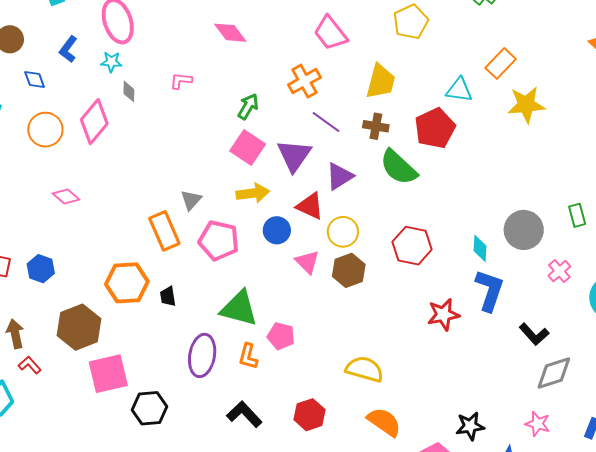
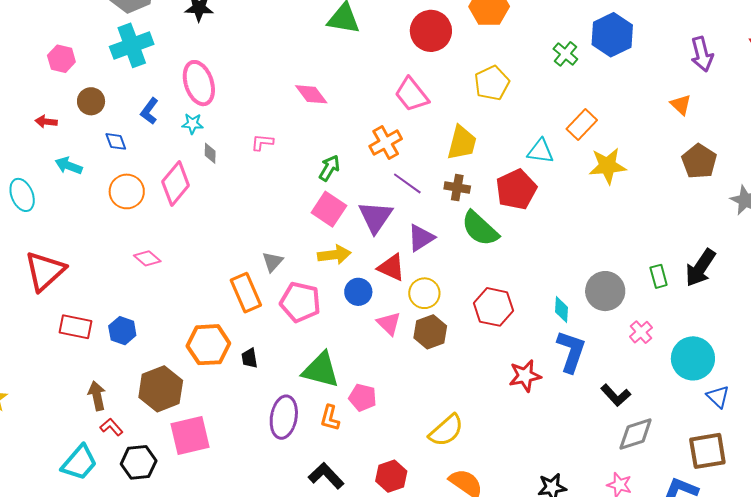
yellow semicircle: (365, 369) -> (446, 430), turned 123
black hexagon: (149, 408) -> (139, 462), moved

